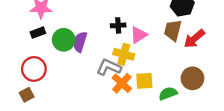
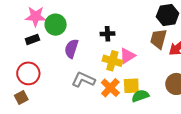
pink triangle: (139, 35) -> (127, 56), moved
green circle: (64, 40) -> (56, 25), moved
gray L-shape: (109, 67) -> (83, 80), moved
green semicircle: (168, 94) -> (140, 96), moved

